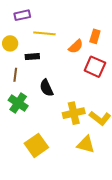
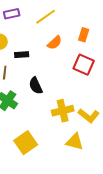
yellow line: (44, 33) -> (46, 17), moved, turned -40
orange semicircle: (76, 46) -> (55, 43), moved

